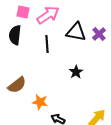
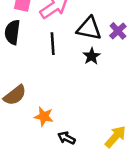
black star: (76, 72) -> (92, 56), moved

